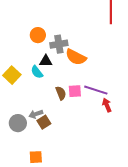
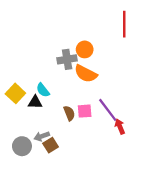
orange circle: (38, 35) -> (85, 49), moved
black triangle: (46, 61) -> (35, 102), moved
purple line: (96, 90) -> (108, 110), turned 35

